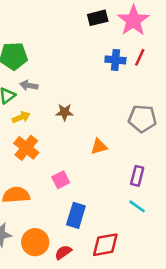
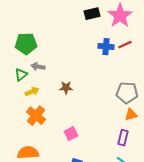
red line: (140, 57) -> (125, 45), turned 40
orange triangle: (99, 147) -> (131, 115), moved
pink square: (61, 180) -> (71, 134), moved

